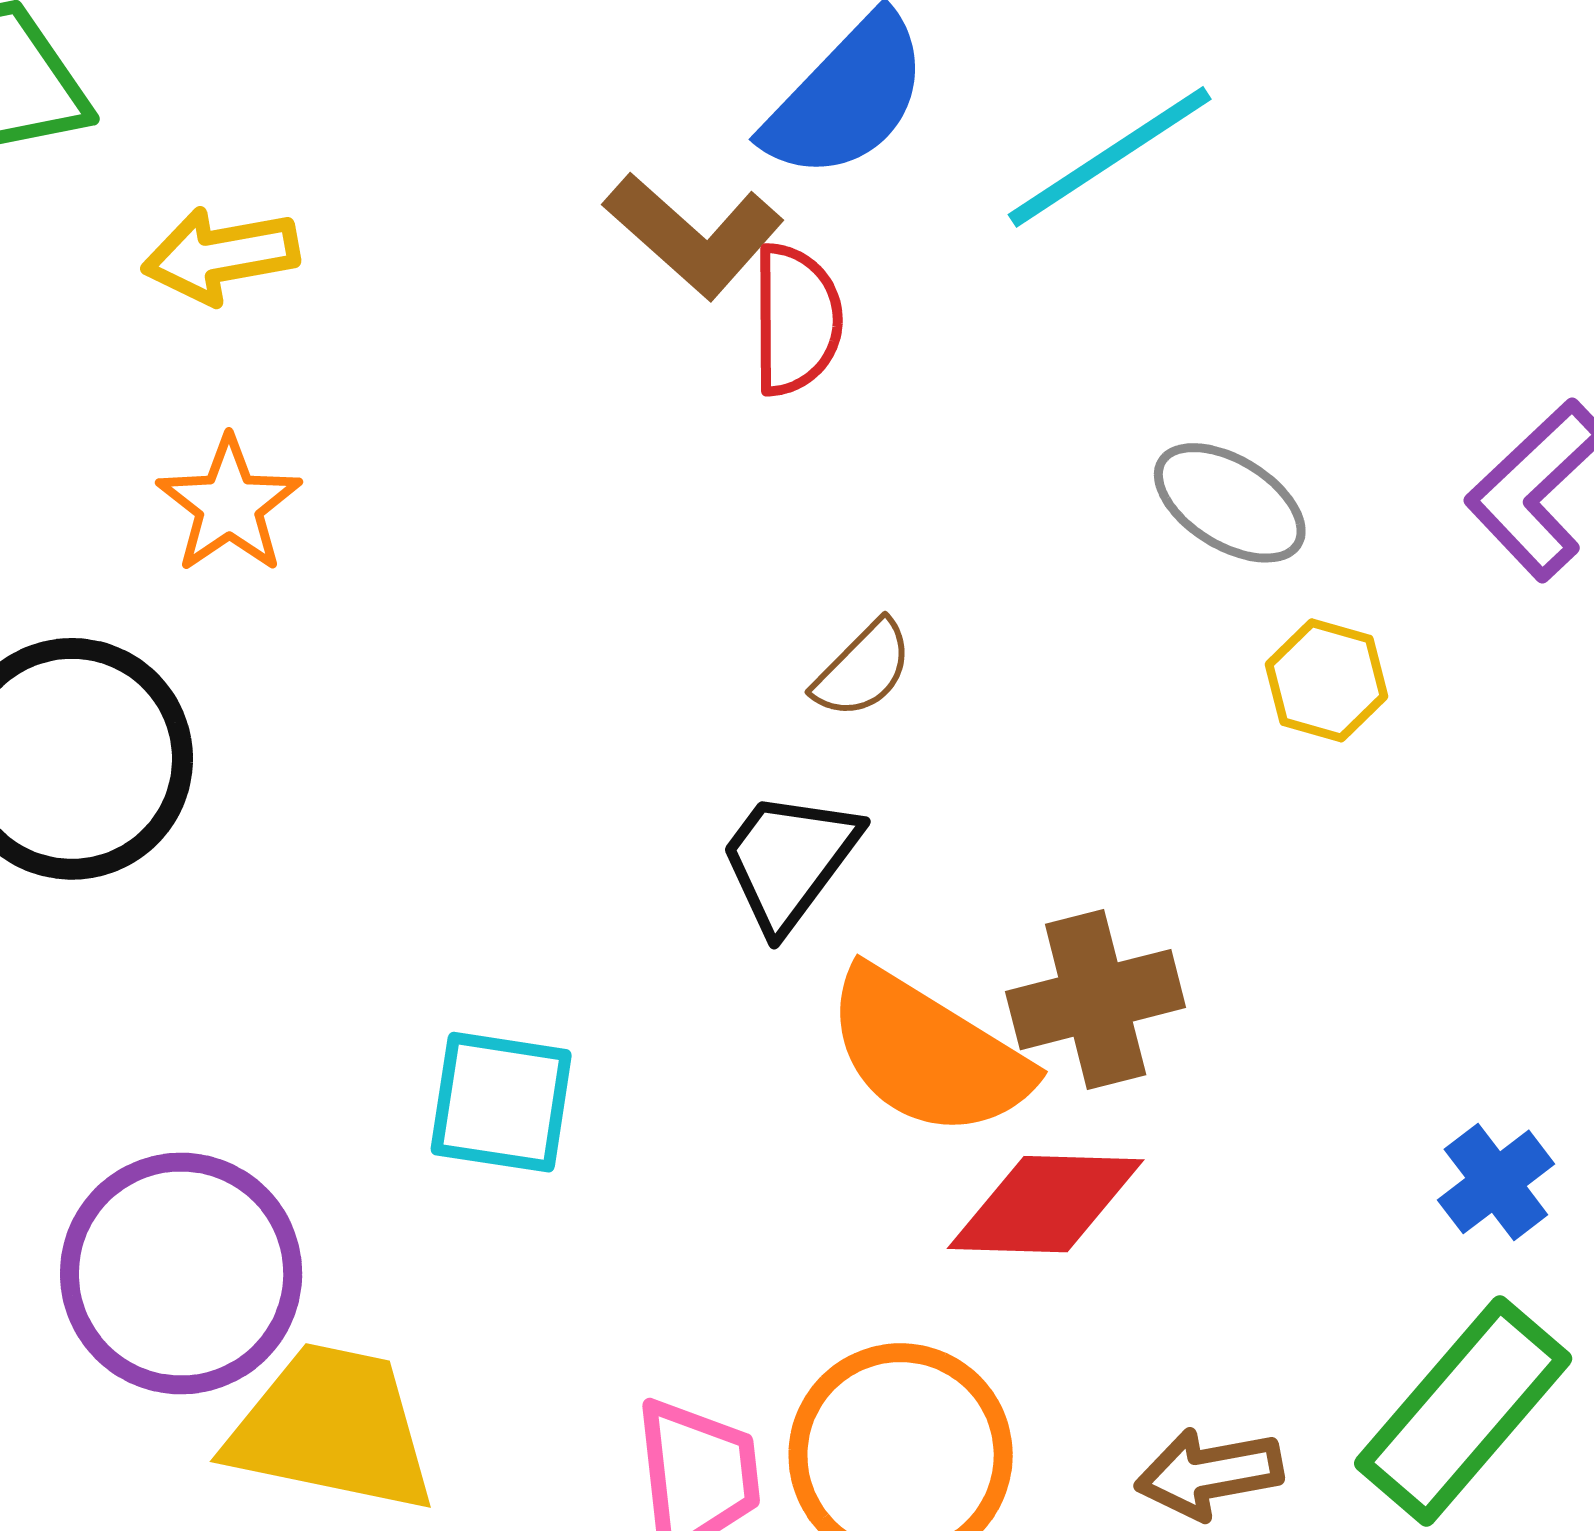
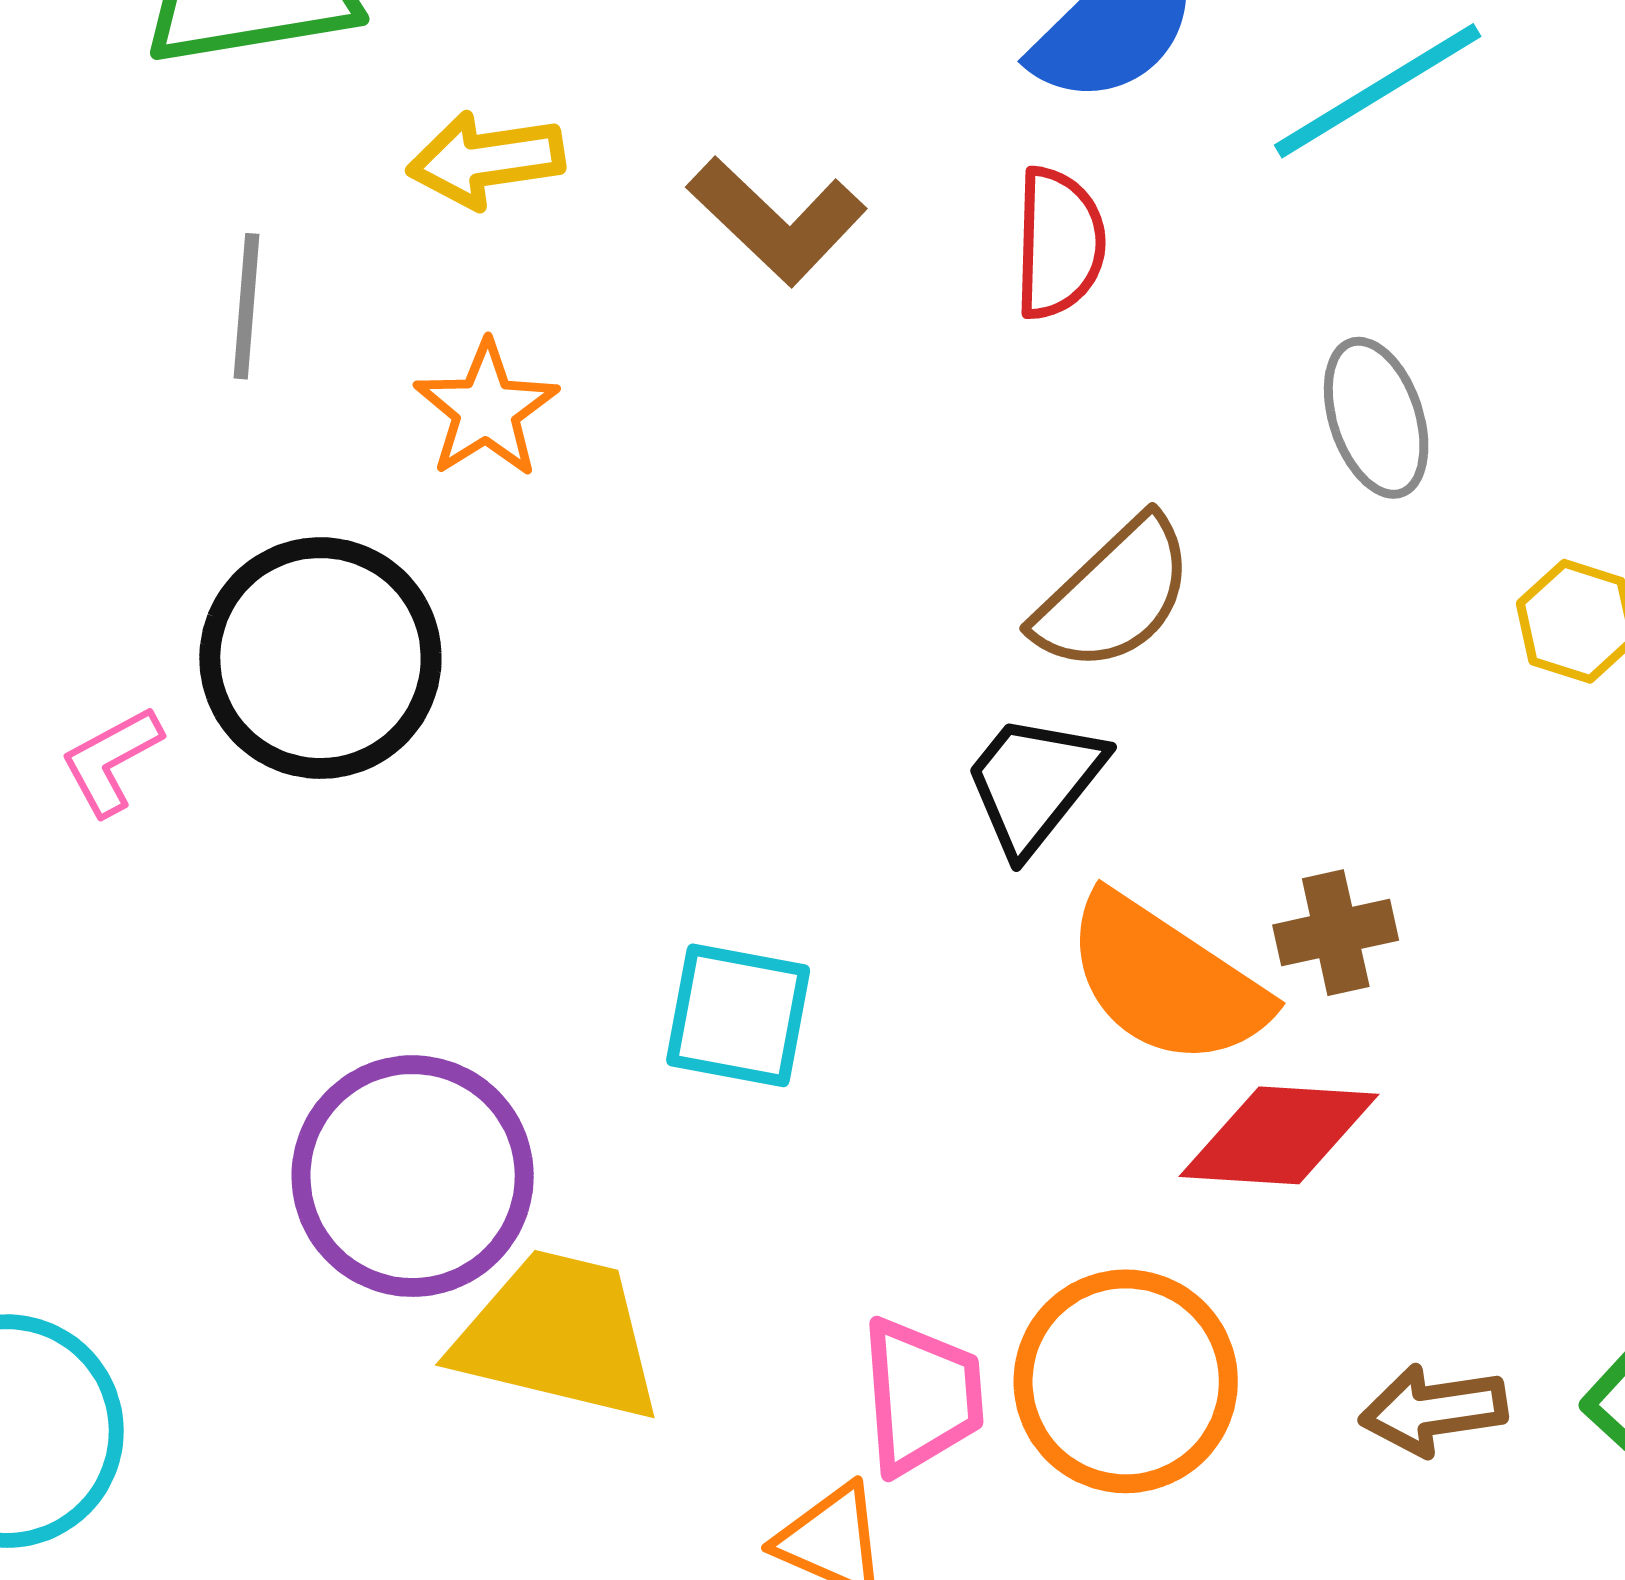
brown L-shape: (694, 235) -> (777, 221), moved
gray ellipse: (1230, 503) -> (1376, 418), moved, turned 38
brown semicircle: (863, 669) -> (1114, 595), size x1.6
brown cross: (1096, 1000) -> (1336, 933), size x0.7

